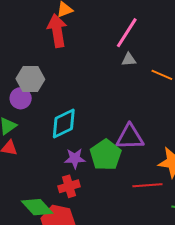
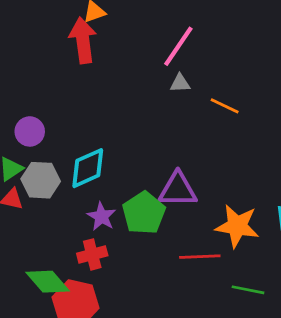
gray hexagon: (30, 79) -> (41, 180), moved
purple star: (75, 158) -> (101, 217), turned 30

